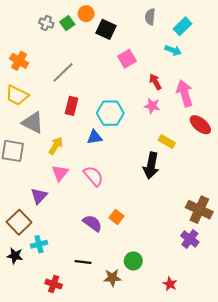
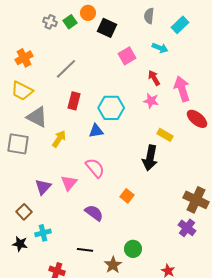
cyan arrow: (173, 50) -> (160, 48), moved
orange cross: (19, 61) -> (24, 58), turned 30
pink triangle: (60, 173) -> (69, 183), moved
orange square: (117, 217) -> (127, 196), moved
brown square: (19, 222) -> (24, 212), size x0.7
brown star: (112, 278) -> (113, 265), turned -30

